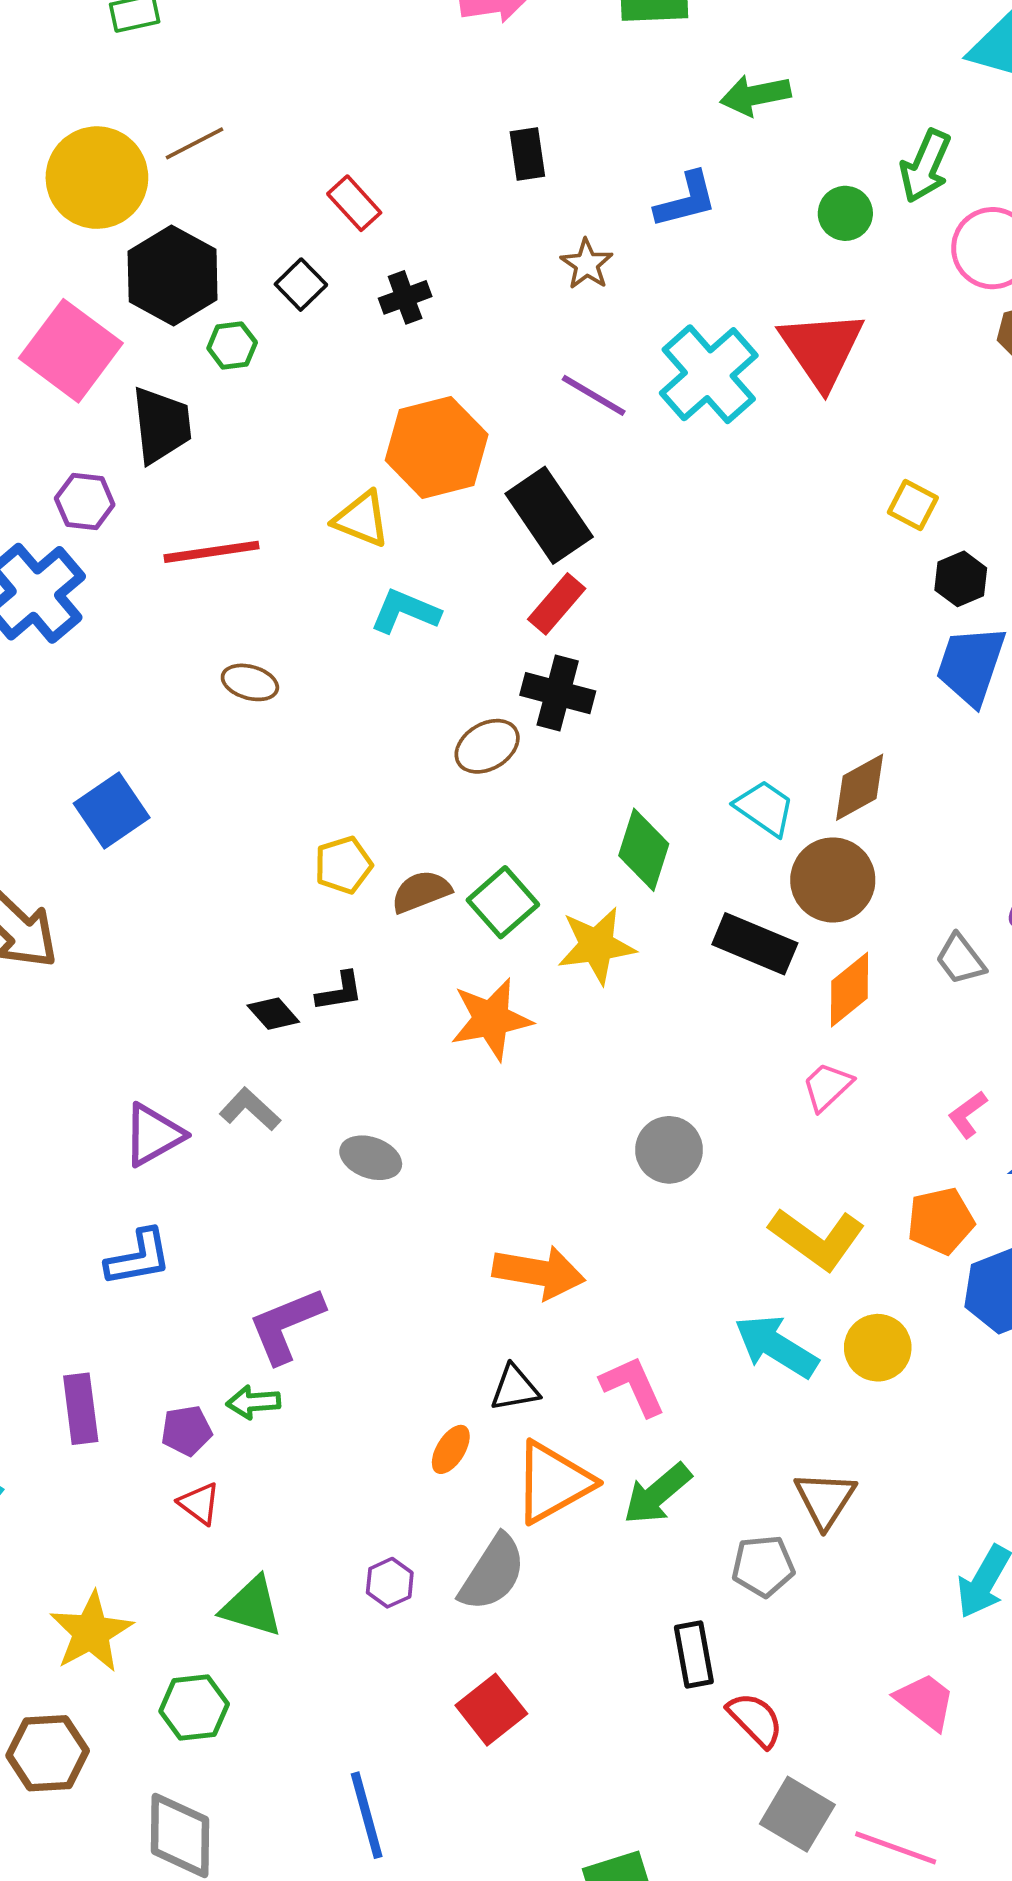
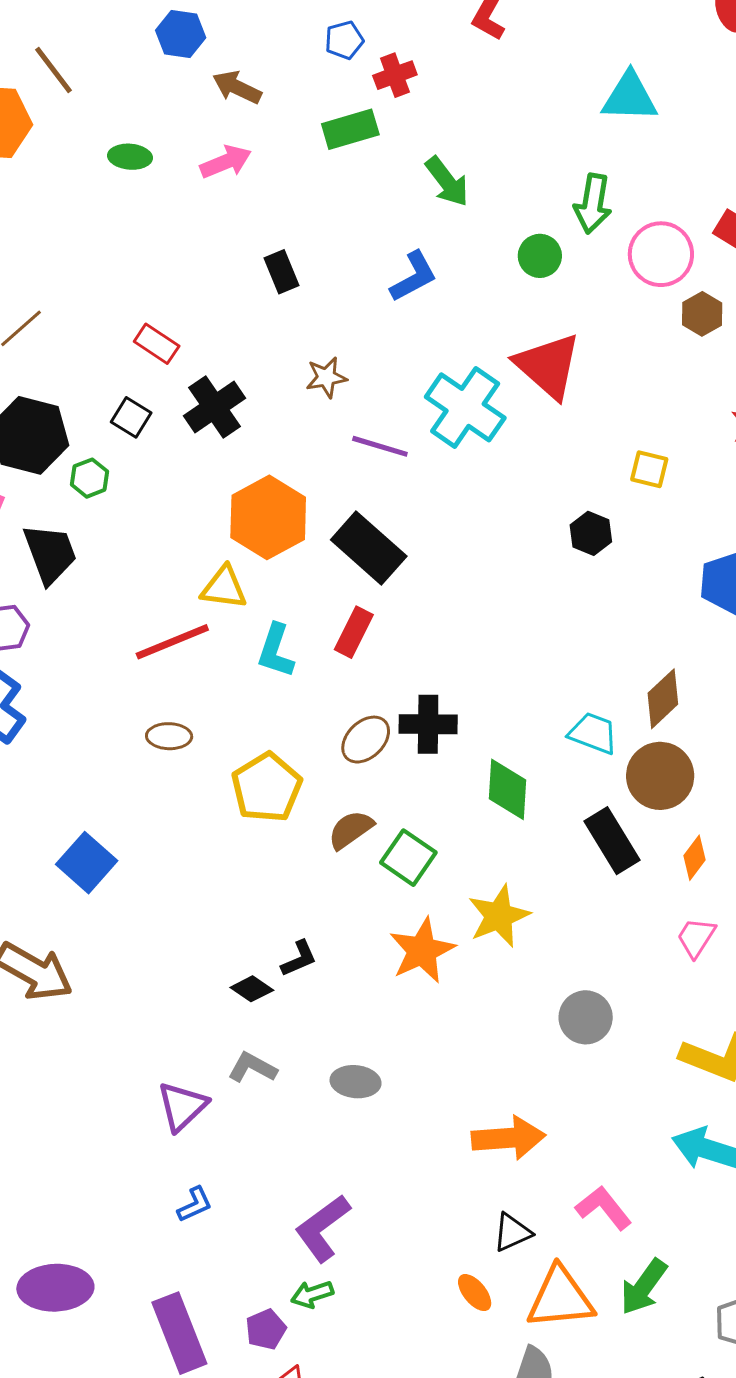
green arrow: (755, 95) -> (447, 182), turned -102
brown star: (587, 264) -> (326, 377), moved, turned -30
black cross: (405, 297) -> (214, 407), size x1.5
red line: (211, 552) -> (172, 642), moved
black hexagon: (961, 579) -> (591, 533), moved
red rectangle: (557, 604) -> (354, 632), moved
cyan L-shape: (405, 611) -> (276, 651), turned -80
black cross: (558, 693) -> (428, 724), moved
yellow pentagon: (343, 865) -> (267, 787), moved, size x1.5
brown semicircle: (421, 892) -> (351, 830), moved
black rectangle: (755, 944) -> (612, 841), turned 50
yellow star: (597, 946) -> (499, 916), moved
orange diamond: (849, 990) -> (694, 858), size x0.7
blue L-shape: (139, 1258) -> (195, 1204), size x0.7
purple rectangle: (81, 1409) -> (179, 1333), size x1.4
orange ellipse: (451, 1449) -> (475, 1293), turned -57
orange triangle: (553, 1482) -> (560, 1298), turned 38

